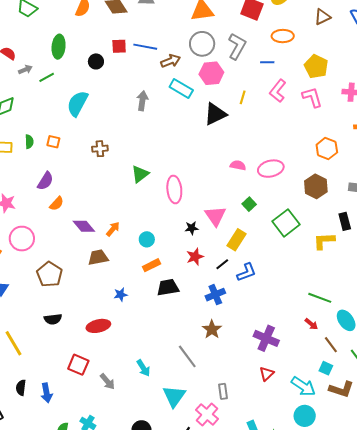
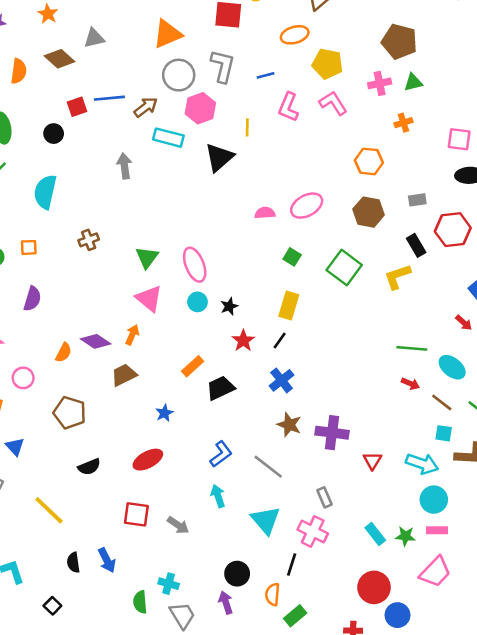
orange ellipse: (283, 36) -> (295, 35), moved
orange semicircle: (57, 204) -> (64, 353), moved
pink triangle: (215, 216) -> (149, 299), moved
pink circle: (22, 239) -> (23, 378), size x0.7
cyan circle: (147, 239) -> (197, 302), moved
blue L-shape: (246, 272) -> (221, 454), moved
purple cross: (266, 338) -> (332, 433), moved
cyan arrow: (143, 368) -> (218, 496), turned -150

